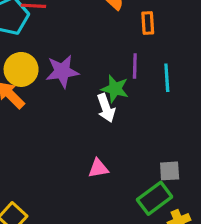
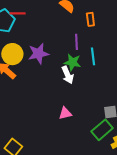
purple line: (135, 66) -> (77, 42), moved
cyan line: (167, 78) -> (93, 56), moved

